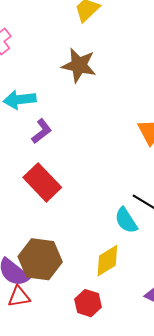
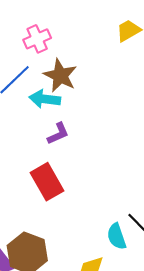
brown star: (79, 65) -> (60, 76), moved

